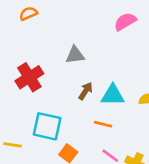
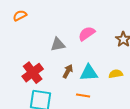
pink semicircle: (125, 22) -> (87, 34), moved
red cross: (29, 77) -> (33, 73), moved

